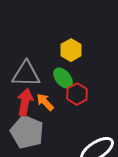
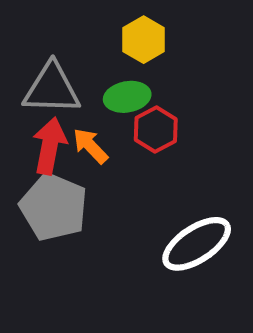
green ellipse: (63, 78) -> (127, 97), turned -60

